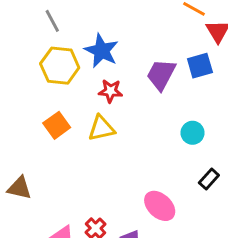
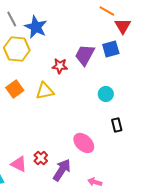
blue star: (101, 51) -> (36, 27), moved
red star: (110, 91) -> (60, 66), moved
black rectangle: (209, 179) -> (117, 125), turned -56

